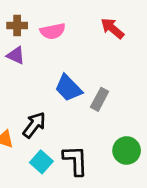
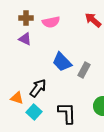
cyan square: (41, 162) -> (34, 112), moved

